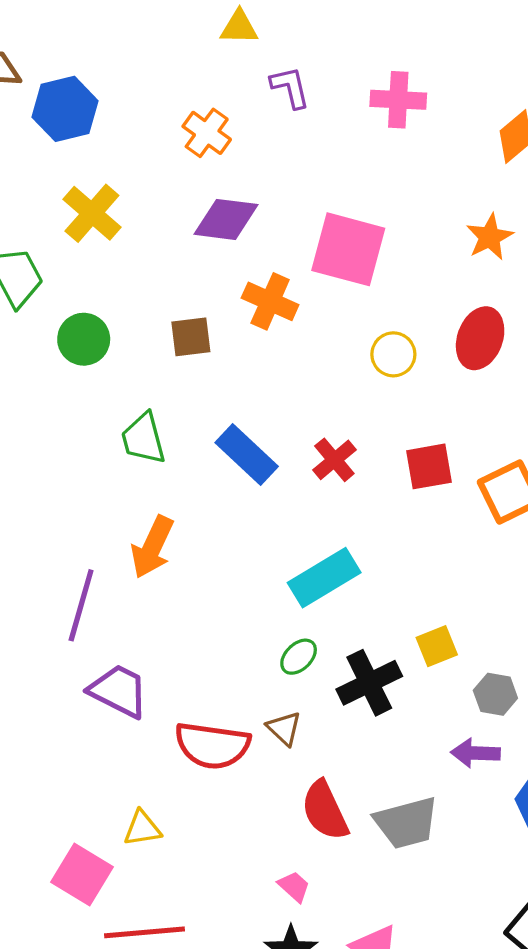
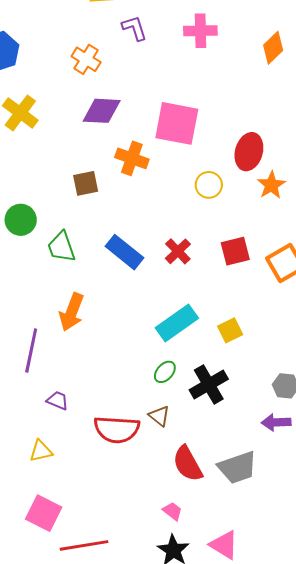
orange star: (490, 237) -> (271, 185), moved
red ellipse: (480, 338) -> (249, 152), moved
green circle: (84, 339) -> (21, 220), moved
yellow square: (437, 646) -> (230, 330), moved
purple trapezoid: (119, 691) -> (58, 401), size x0.6
yellow triangle: (142, 828) -> (41, 451), moved

